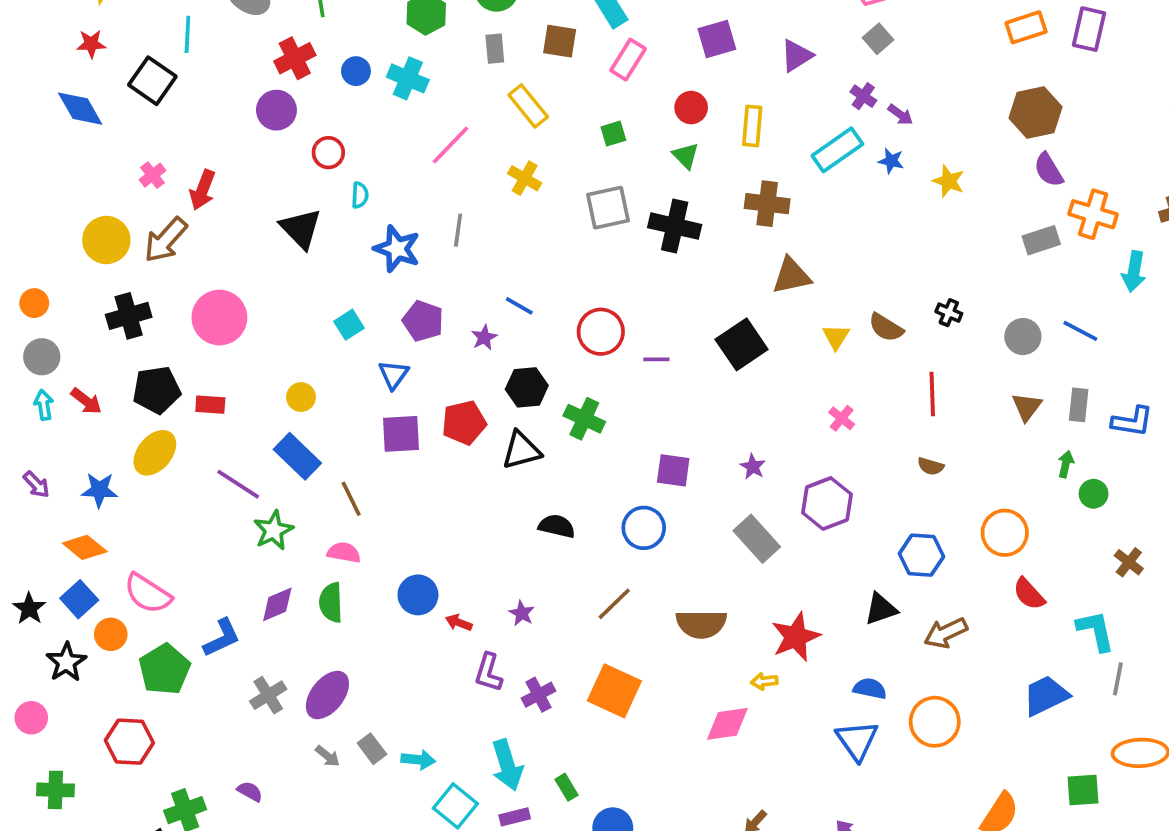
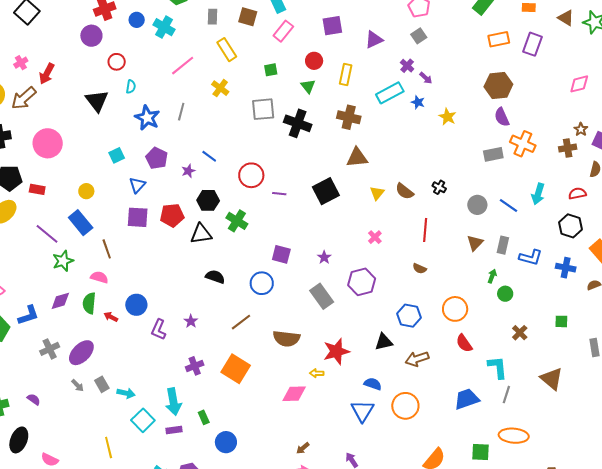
cyan arrow: (1134, 272) -> (538, 194), moved
red arrow: (459, 623) -> (111, 317), moved
purple L-shape: (488, 673) -> (159, 330), moved

